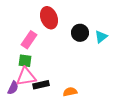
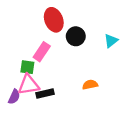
black circle: (80, 33) -> (76, 36), moved
pink rectangle: (29, 40) -> (42, 52), moved
orange semicircle: (70, 92) -> (90, 85), moved

